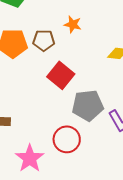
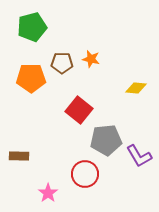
brown pentagon: (44, 40) -> (62, 63), moved
pink star: (30, 158) -> (48, 193), size x0.7

